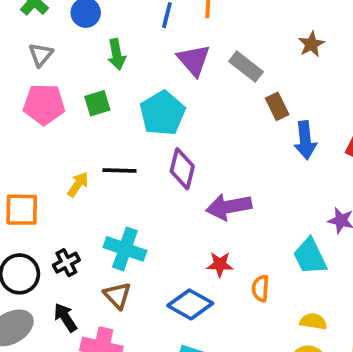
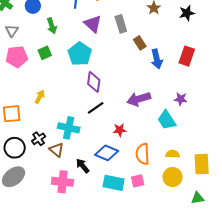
gray rectangle: (246, 67) -> (121, 24), turned 42
black line: (119, 170) -> (96, 108), moved, turned -30
purple arrow: (229, 207) -> (139, 99), moved
orange semicircle: (261, 288) -> (143, 154), moved, size x1.5
brown triangle: (117, 295) -> (57, 150), moved
black arrow: (65, 317) -> (83, 166), moved

